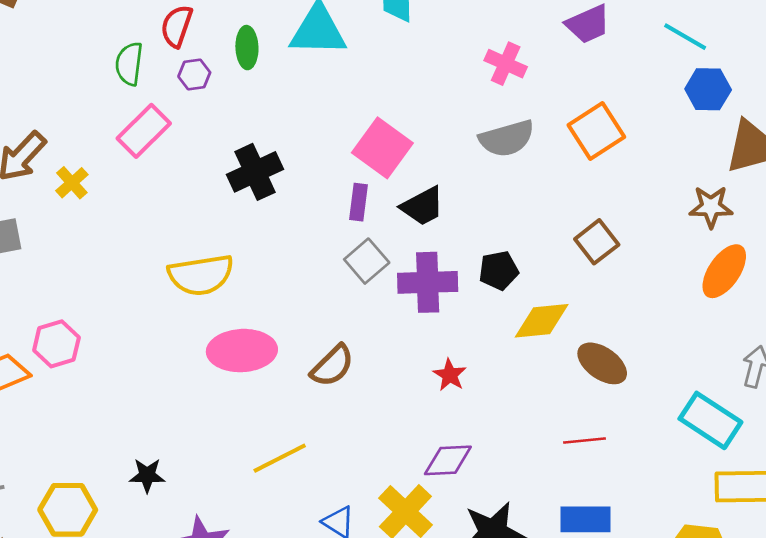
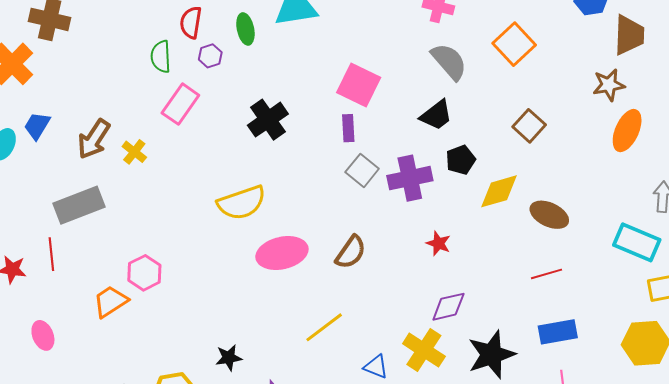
gray semicircle: (507, 138) -> (449, 62), turned -105
black trapezoid: (423, 206) -> (436, 115), moved

